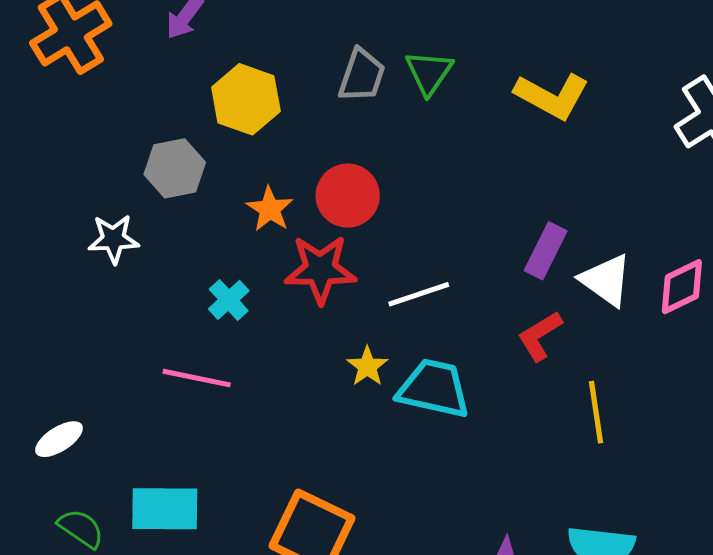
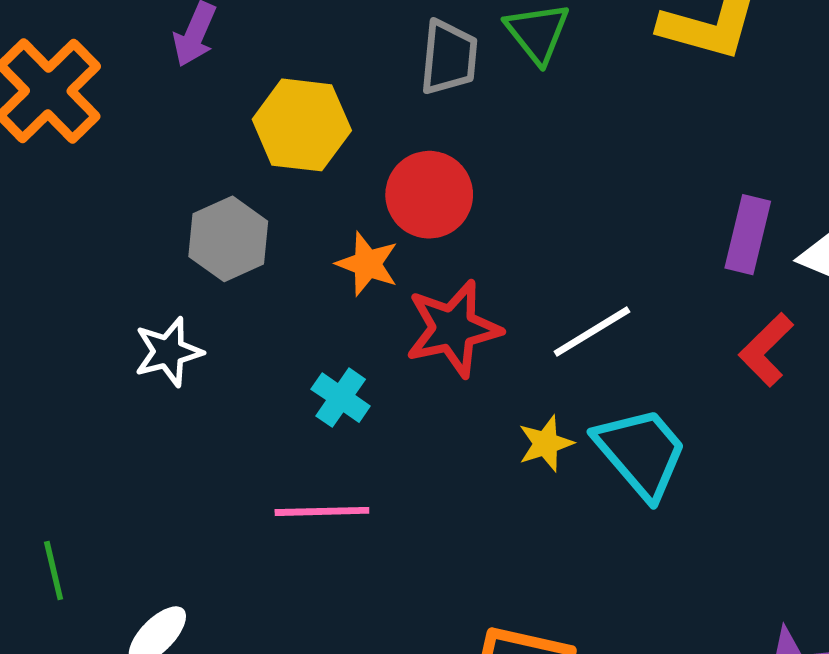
red circle: (348, 196) -> (429, 195), moved
yellow star: (367, 366) -> (546, 443), turned 30
cyan trapezoid: (434, 389) -> (641, 453), turned 50

